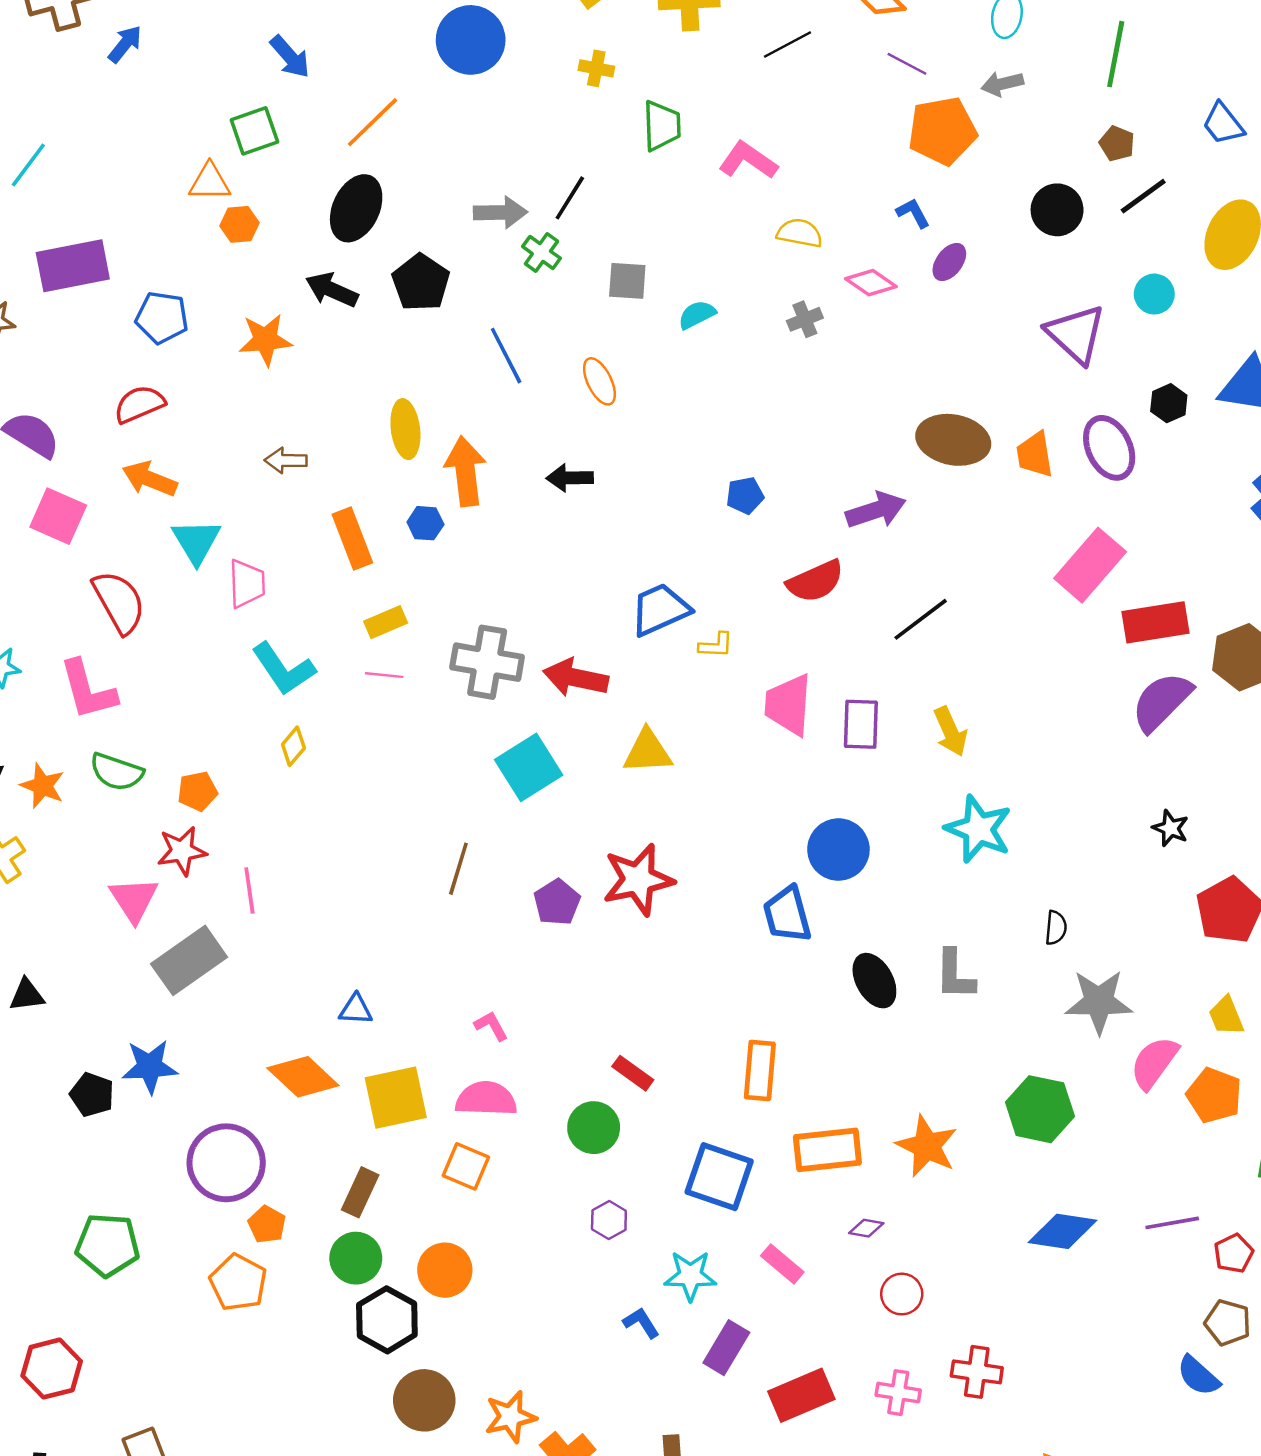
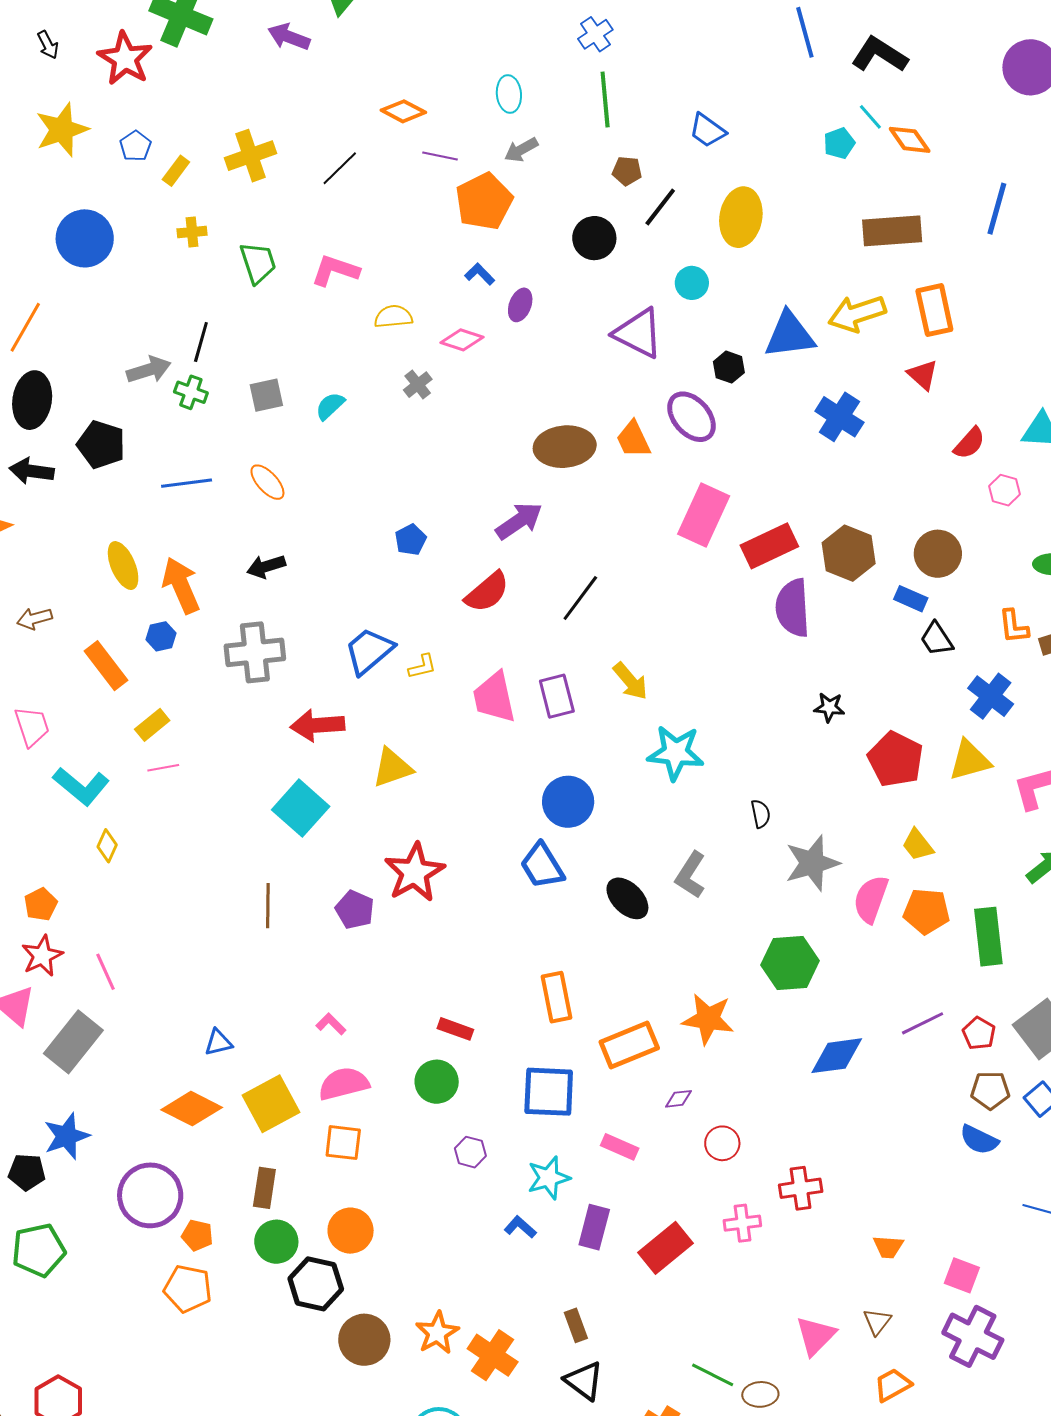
blue line: (506, 356) -> (187, 483), turned -54
gray cross: (487, 662) -> (255, 652), moved
purple semicircle: (1162, 702) -> (793, 608), turned -32
gray L-shape: (955, 975) -> (691, 875), turned 48
green pentagon: (108, 1245) -> (39, 1250), moved

